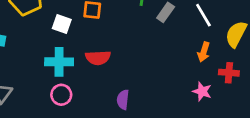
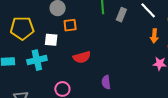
cyan cross: (59, 62) -> (37, 60), moved

